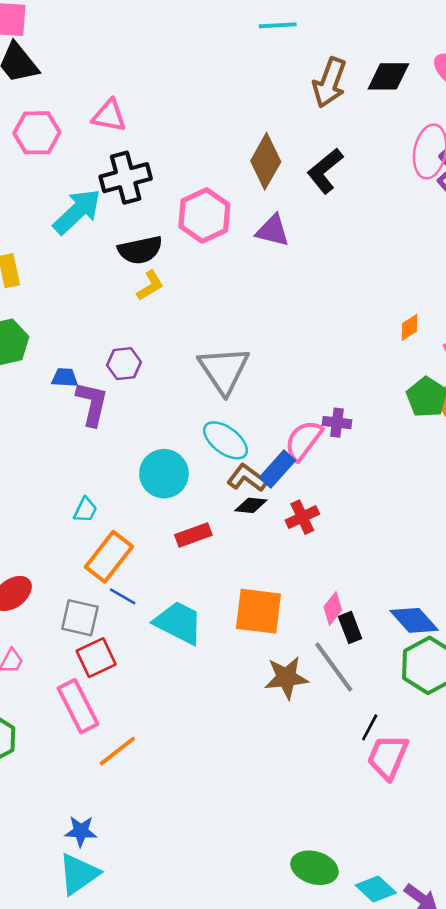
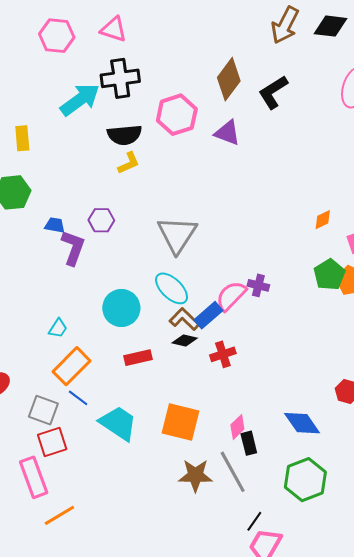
blue diamond: (414, 620) -> (302, 423), moved

